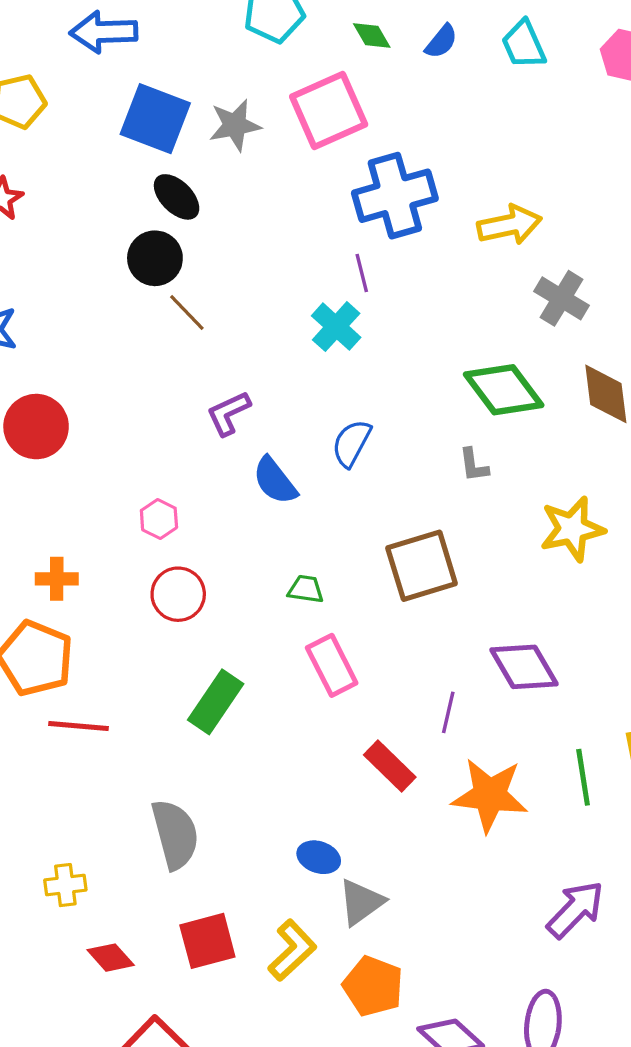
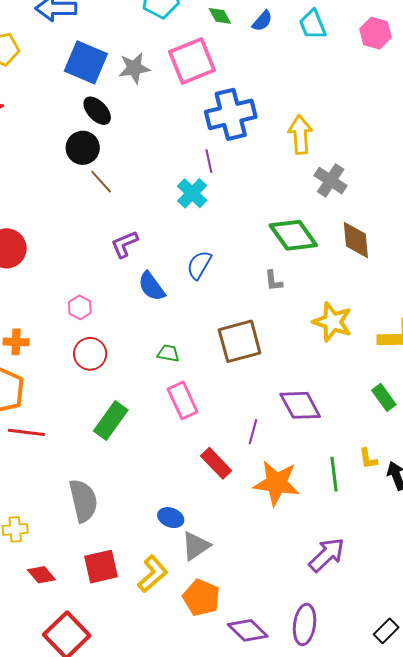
yellow arrow: (510, 225) -> (300, 135), turned -84
yellow star: (572, 529) -> (332, 322), turned 30

